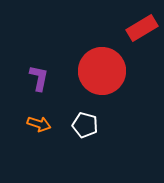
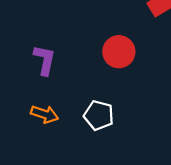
red circle: (102, 71) -> (119, 52), size x0.6

